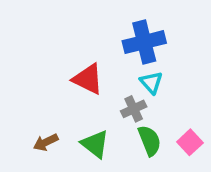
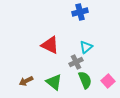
blue cross: (144, 42) -> (80, 12), moved, size x0.7
cyan triangle: (151, 82) -> (86, 47), turned 32

